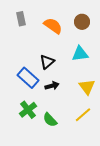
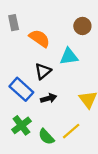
orange semicircle: (53, 26) -> (39, 38), moved
cyan triangle: (80, 54) -> (69, 56), moved
yellow line: (83, 115) -> (71, 131), moved

